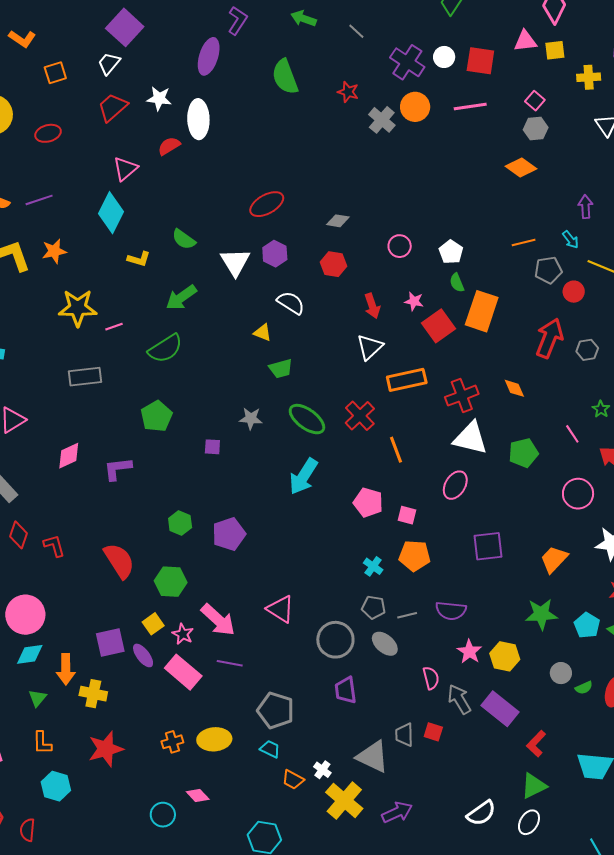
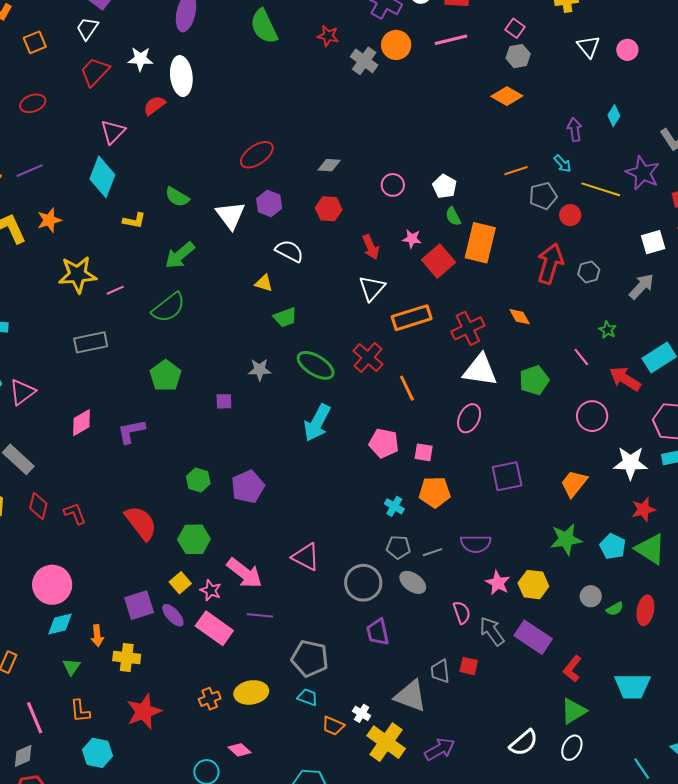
orange arrow: (66, 669) -> (97, 636), size x0.7

